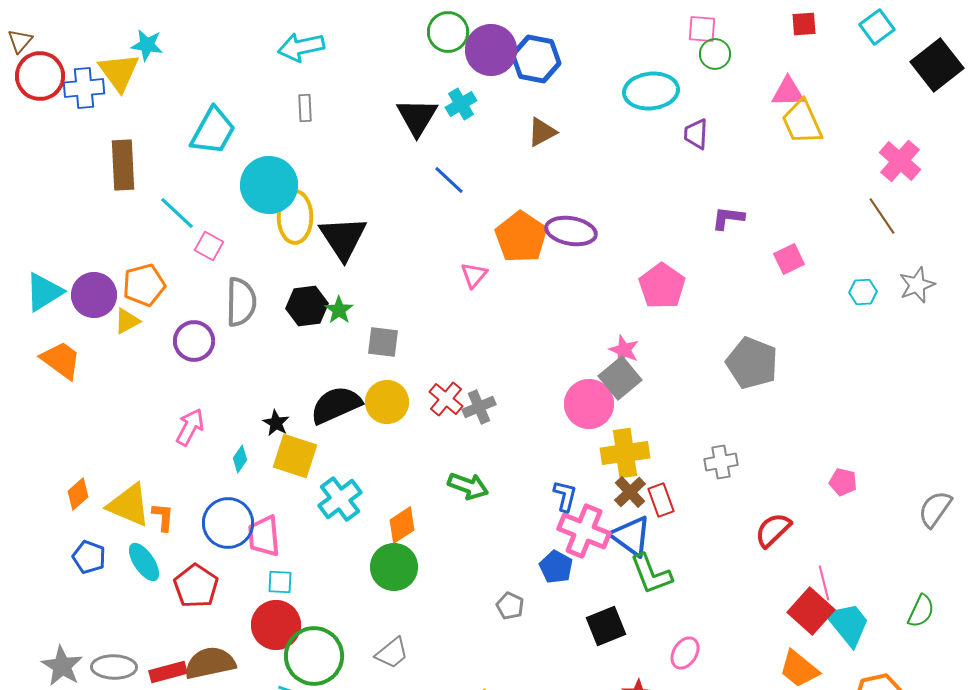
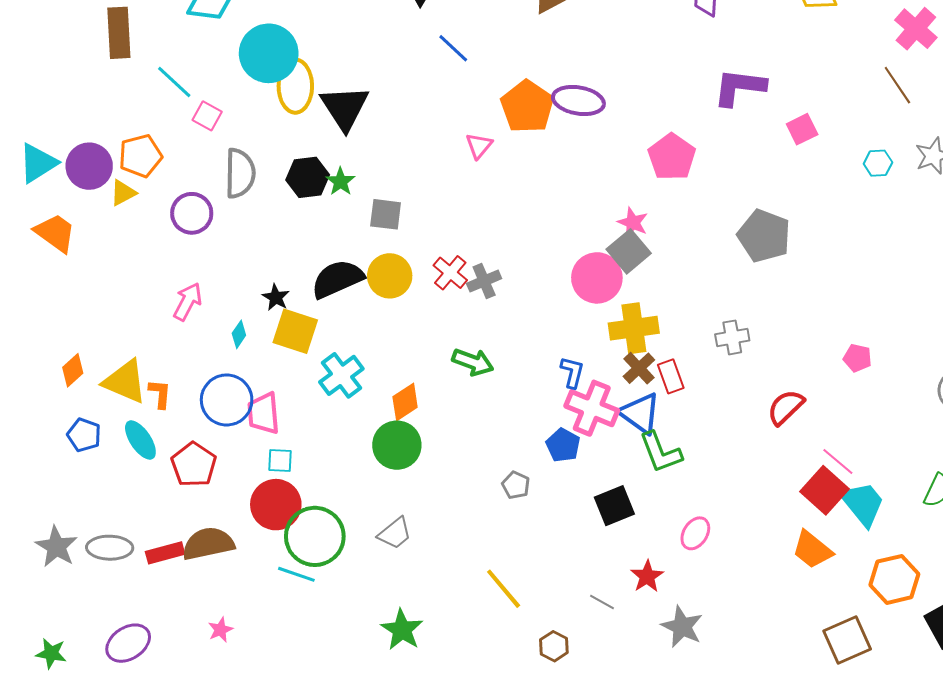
purple L-shape: (728, 218) -> (739, 87), size x1.6
pink line: (824, 583) -> (838, 462), turned -36

